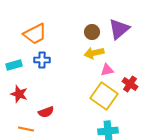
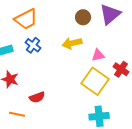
yellow arrow: (94, 53) -> (72, 43), moved
blue cross: (42, 60) -> (33, 45), turned 35

